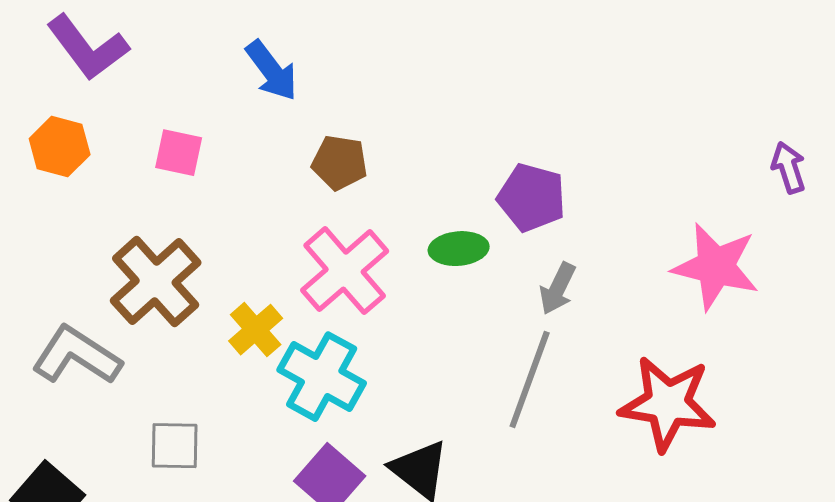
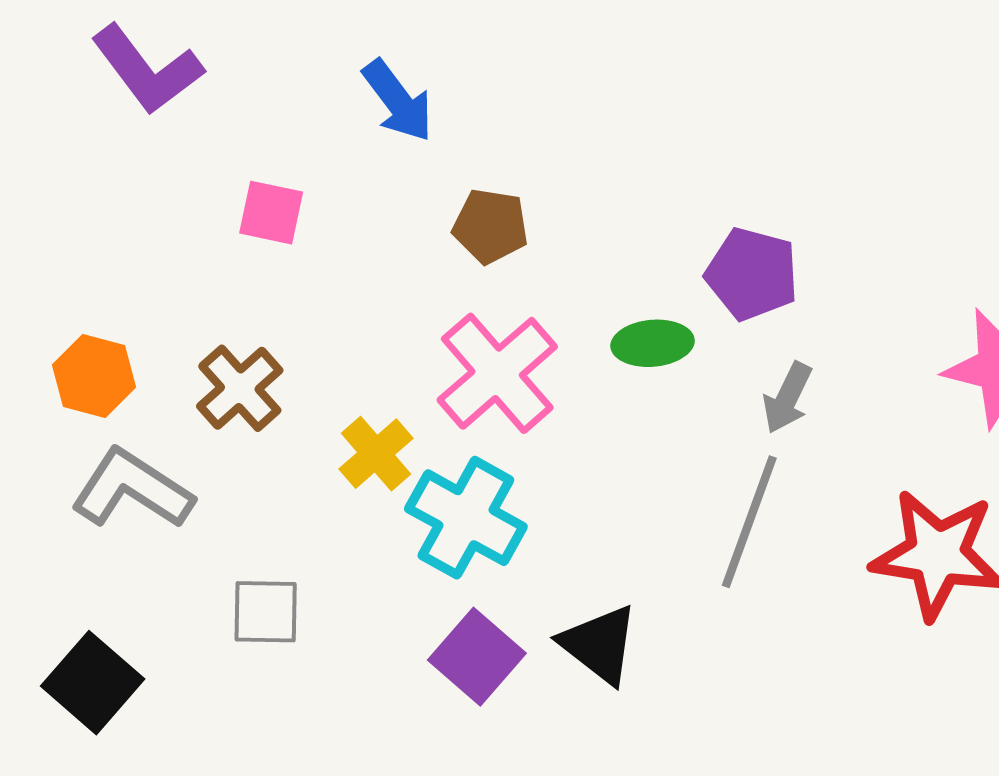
orange hexagon: (60, 147) -> (94, 376), moved
brown cross: (156, 282) -> (240, 388), size x0.7

